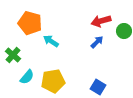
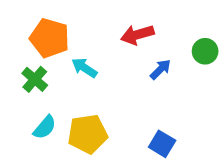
red arrow: (101, 21) -> (137, 35), moved
green cross: (13, 55) -> (35, 79), moved

